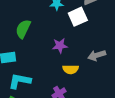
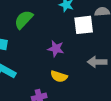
gray arrow: (97, 55) -> (97, 62), moved

